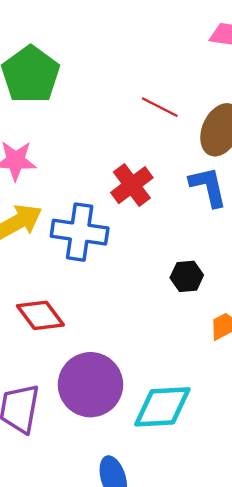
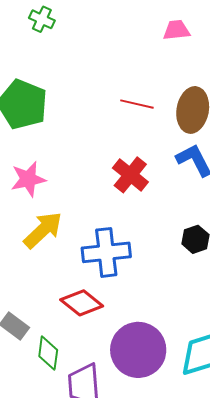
blue cross: (80, 232) -> (106, 252), moved

